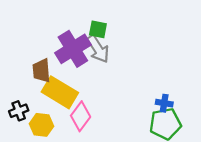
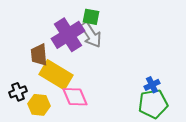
blue cross: (164, 103) -> (152, 85), turned -35
pink diamond: (81, 116) -> (75, 97), turned -60

